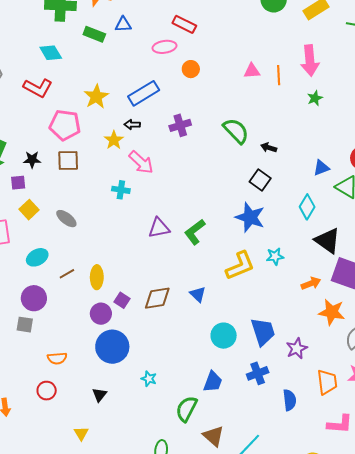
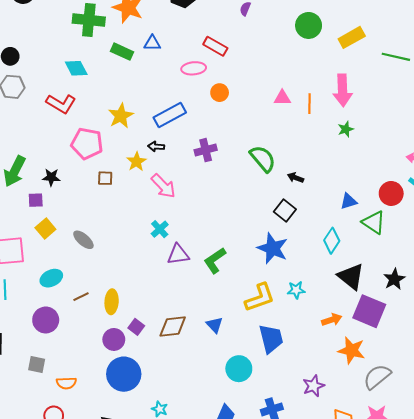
brown square: (68, 160) -> (105, 178), moved, size x0.7
cyan cross: (121, 190) -> (160, 229), moved, turned 36
gray square: (25, 325) -> (37, 365), moved
blue trapezoid: (263, 332) -> (271, 339), moved

